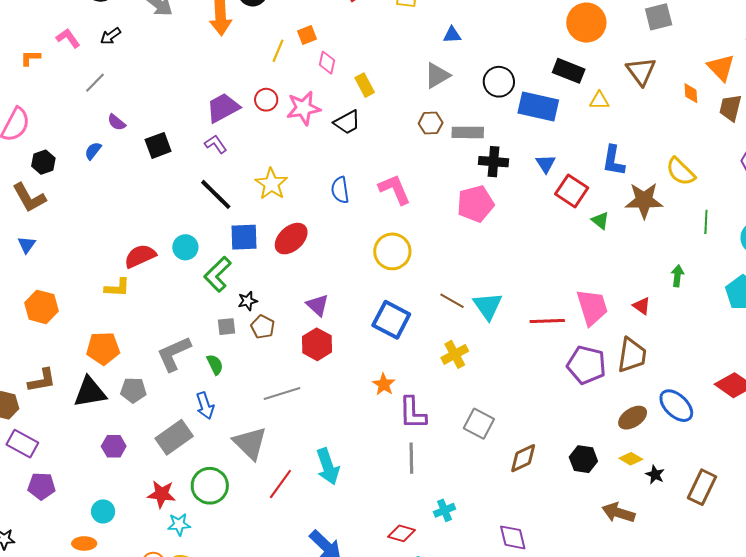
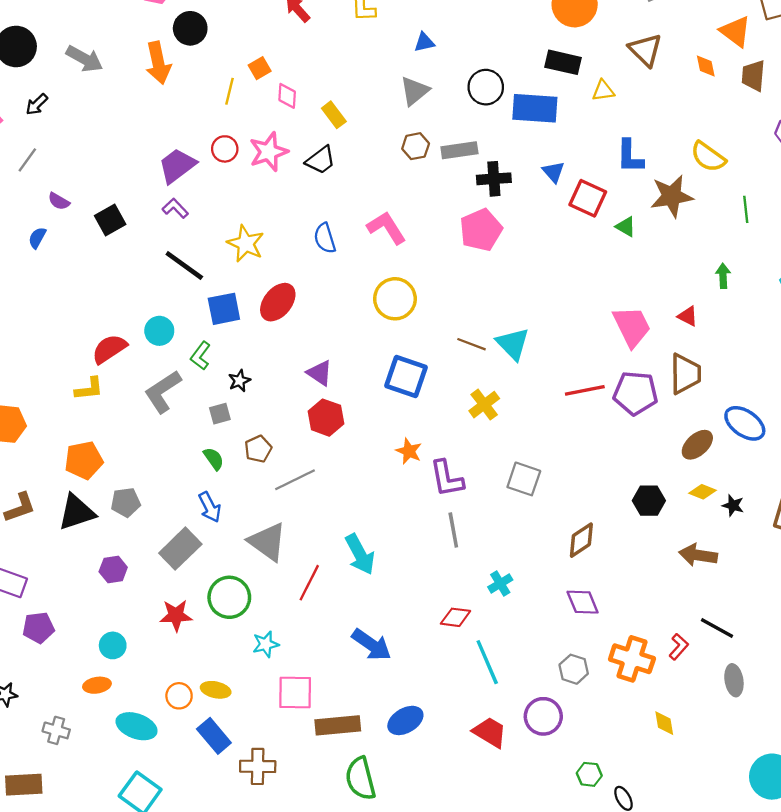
green L-shape: (217, 274) -> (200, 356), size x0.7
red line: (547, 321) -> (585, 390), moved
brown pentagon: (263, 327) -> (258, 449), moved, turned 30
gray L-shape: (174, 354) -> (163, 392), moved
brown diamond: (523, 458) -> (581, 540), moved
cyan star: (179, 524) -> (266, 644), moved

